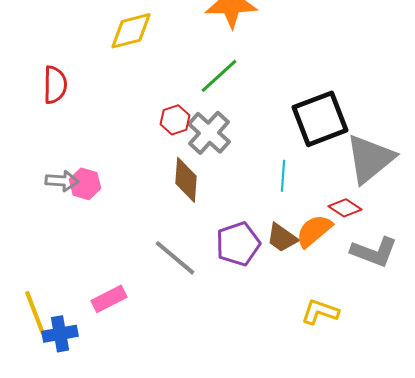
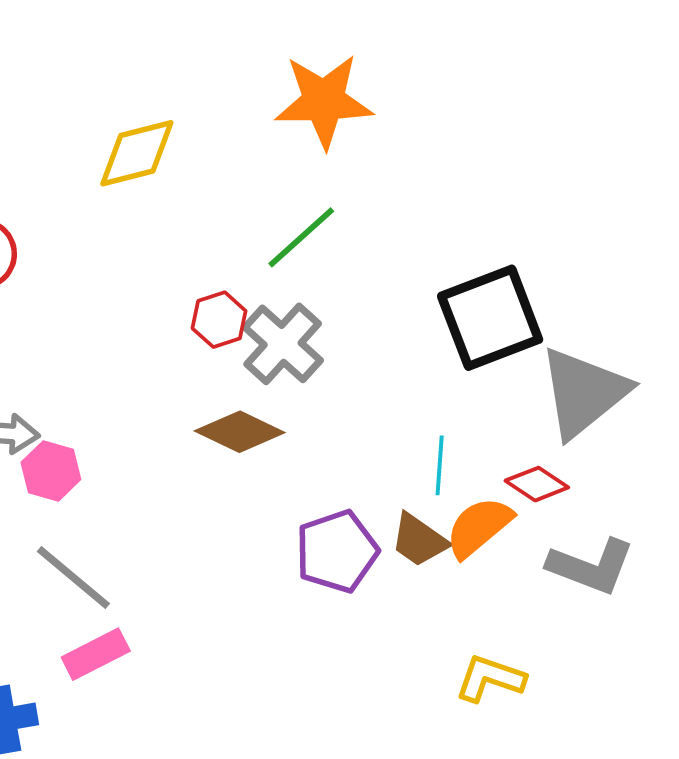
cyan line: (283, 176) -> (440, 465), moved
brown diamond: (186, 180) -> (240, 432), turned -69
pink hexagon: (85, 184) -> (51, 471), moved
gray line: (175, 258) -> (73, 578), moved

